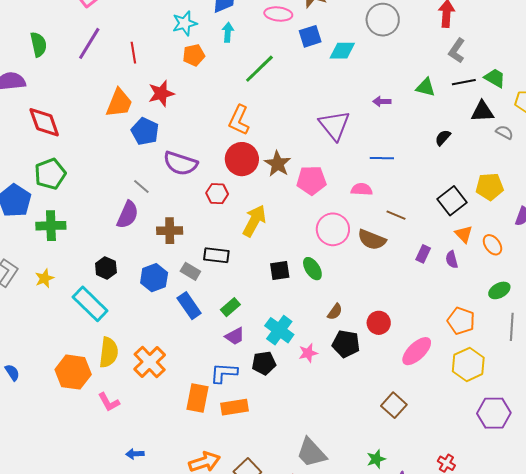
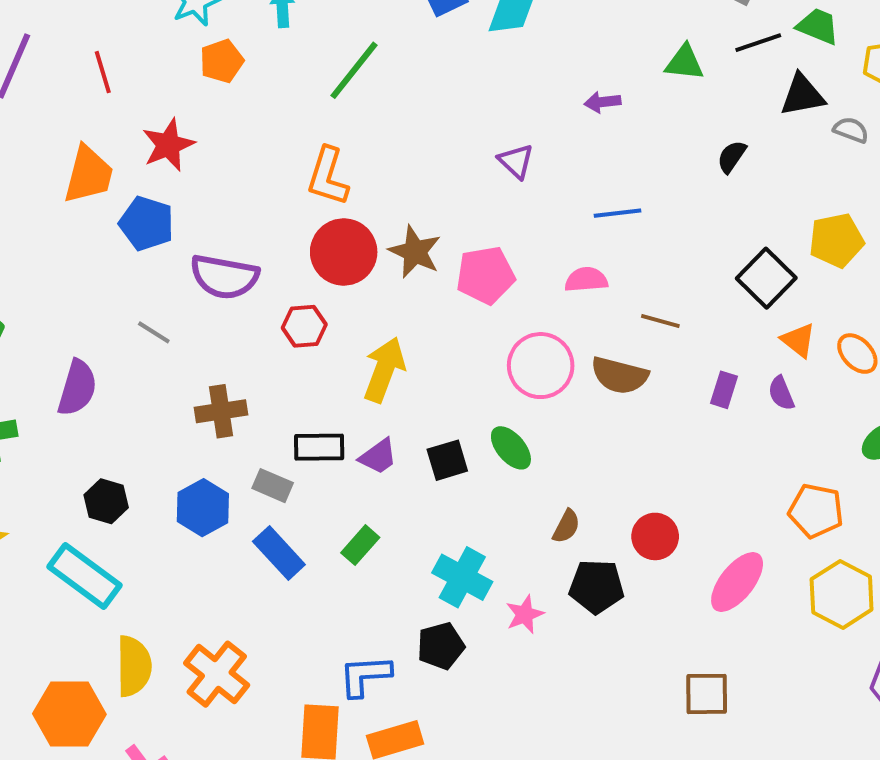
purple triangle: (334, 125) -> (516, 161), size x0.6
purple semicircle: (128, 215) -> (77, 388), moved
purple trapezoid: (235, 336) -> (378, 457), moved
brown square: (394, 405) -> (707, 694), turned -35

